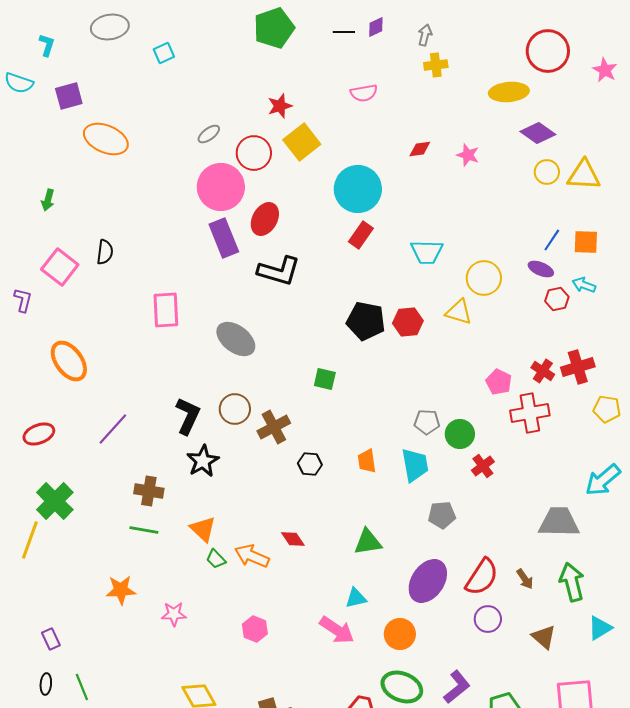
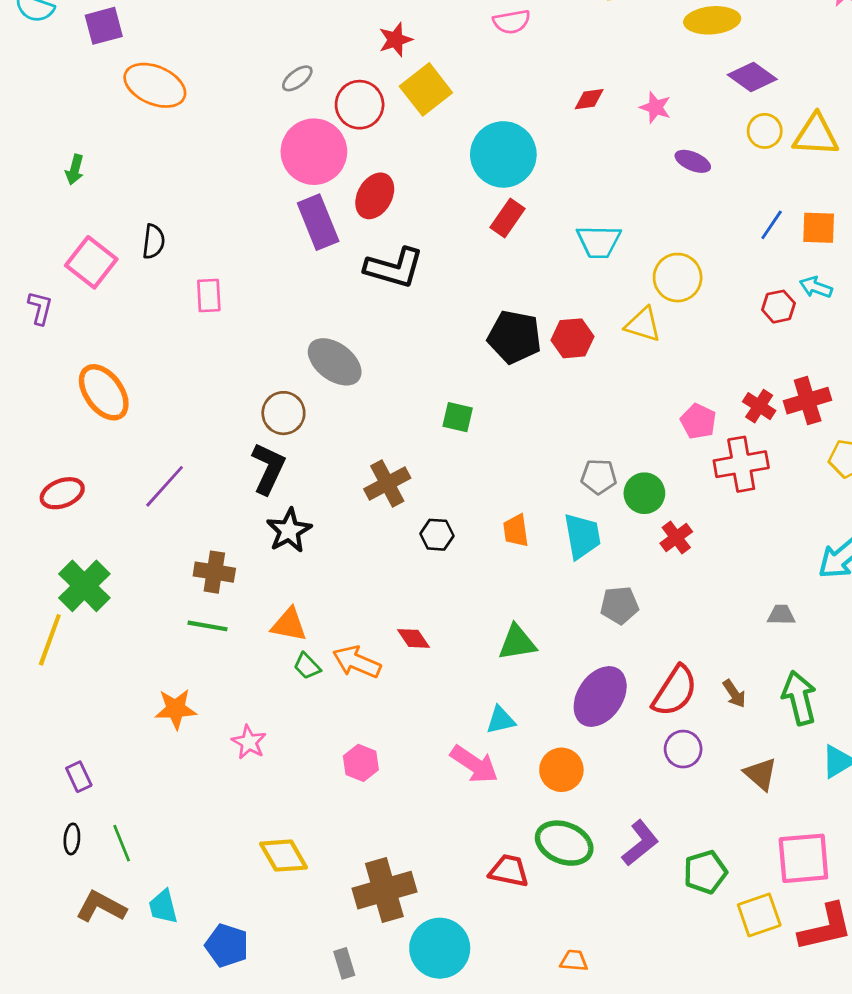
purple ellipse: (541, 269) -> (693, 161), moved
pink rectangle: (166, 310) -> (209, 295), moved, size x0.7
brown circle: (235, 409) -> (283, 413), moved
gray trapezoid: (559, 522) -> (781, 615), size x0.5
orange triangle: (203, 529) -> (289, 625), turned -32
pink star: (174, 614) -> (249, 742), turned 30

